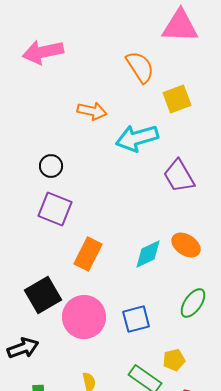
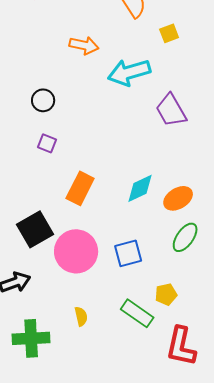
yellow square: (177, 99) -> (169, 33), size x0.7
purple square: (55, 209) -> (47, 143), size x0.6
orange ellipse: (186, 245) -> (178, 198), moved, turned -64

